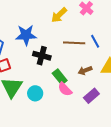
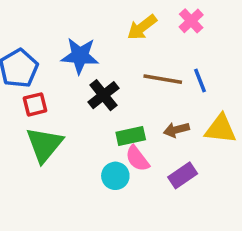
black cross: (42, 56) -> (103, 95), turned 30
green rectangle: (60, 77) -> (131, 136), turned -70
cyan circle: (35, 93) -> (115, 176), moved

